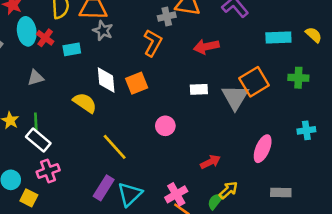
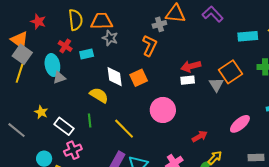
cyan ellipse: (27, 31) -> (52, 65), moved
red arrow: (206, 47) -> (191, 66), moved
gray triangle: (235, 97) -> (216, 85), size x0.7
green line: (36, 122) -> (90, 121), moved
pink circle: (165, 126) -> (163, 110), size x1.6
pink ellipse: (263, 149) -> (240, 124), turned 30

